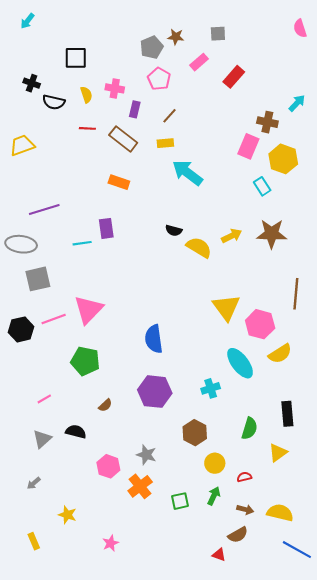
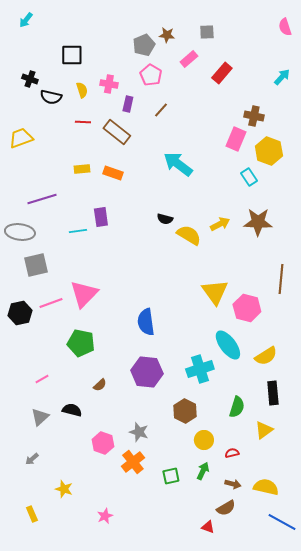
cyan arrow: (297, 103) -> (282, 77), moved
yellow rectangle: (165, 143) -> (82, 169), moved
yellow semicircle: (280, 354) -> (266, 356), moved
cyan cross: (211, 388) -> (200, 369), size x1.5

